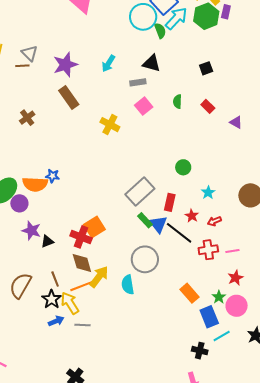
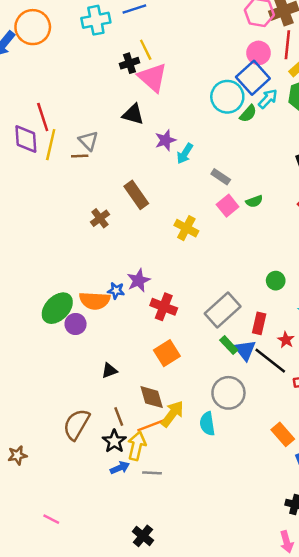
cyan arrow: (176, 18) -> (268, 99), size x0.7
green semicircle: (160, 31) -> (248, 114), turned 63
black triangle: (152, 63) -> (133, 114), moved
purple star: (65, 65) -> (165, 140), moved, size x0.7
gray rectangle: (138, 82) -> (221, 177), turned 42
green semicircle: (177, 102) -> (254, 201), moved, turned -112
brown cross: (27, 118) -> (100, 218), moved
purple star: (31, 231) -> (139, 280), moved, turned 30
red cross: (81, 237) -> (164, 307), moved
yellow arrow: (70, 303) -> (137, 446), turned 45

